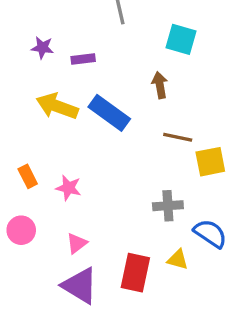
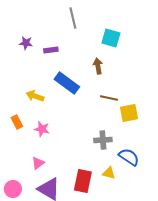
yellow arrow: (57, 106) -> (35, 96), moved, size x0.7
pink circle: (21, 230) -> (13, 189), moved
pink triangle: (77, 243) -> (38, 163), moved

